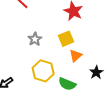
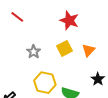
orange triangle: (76, 56) -> (89, 50), moved

